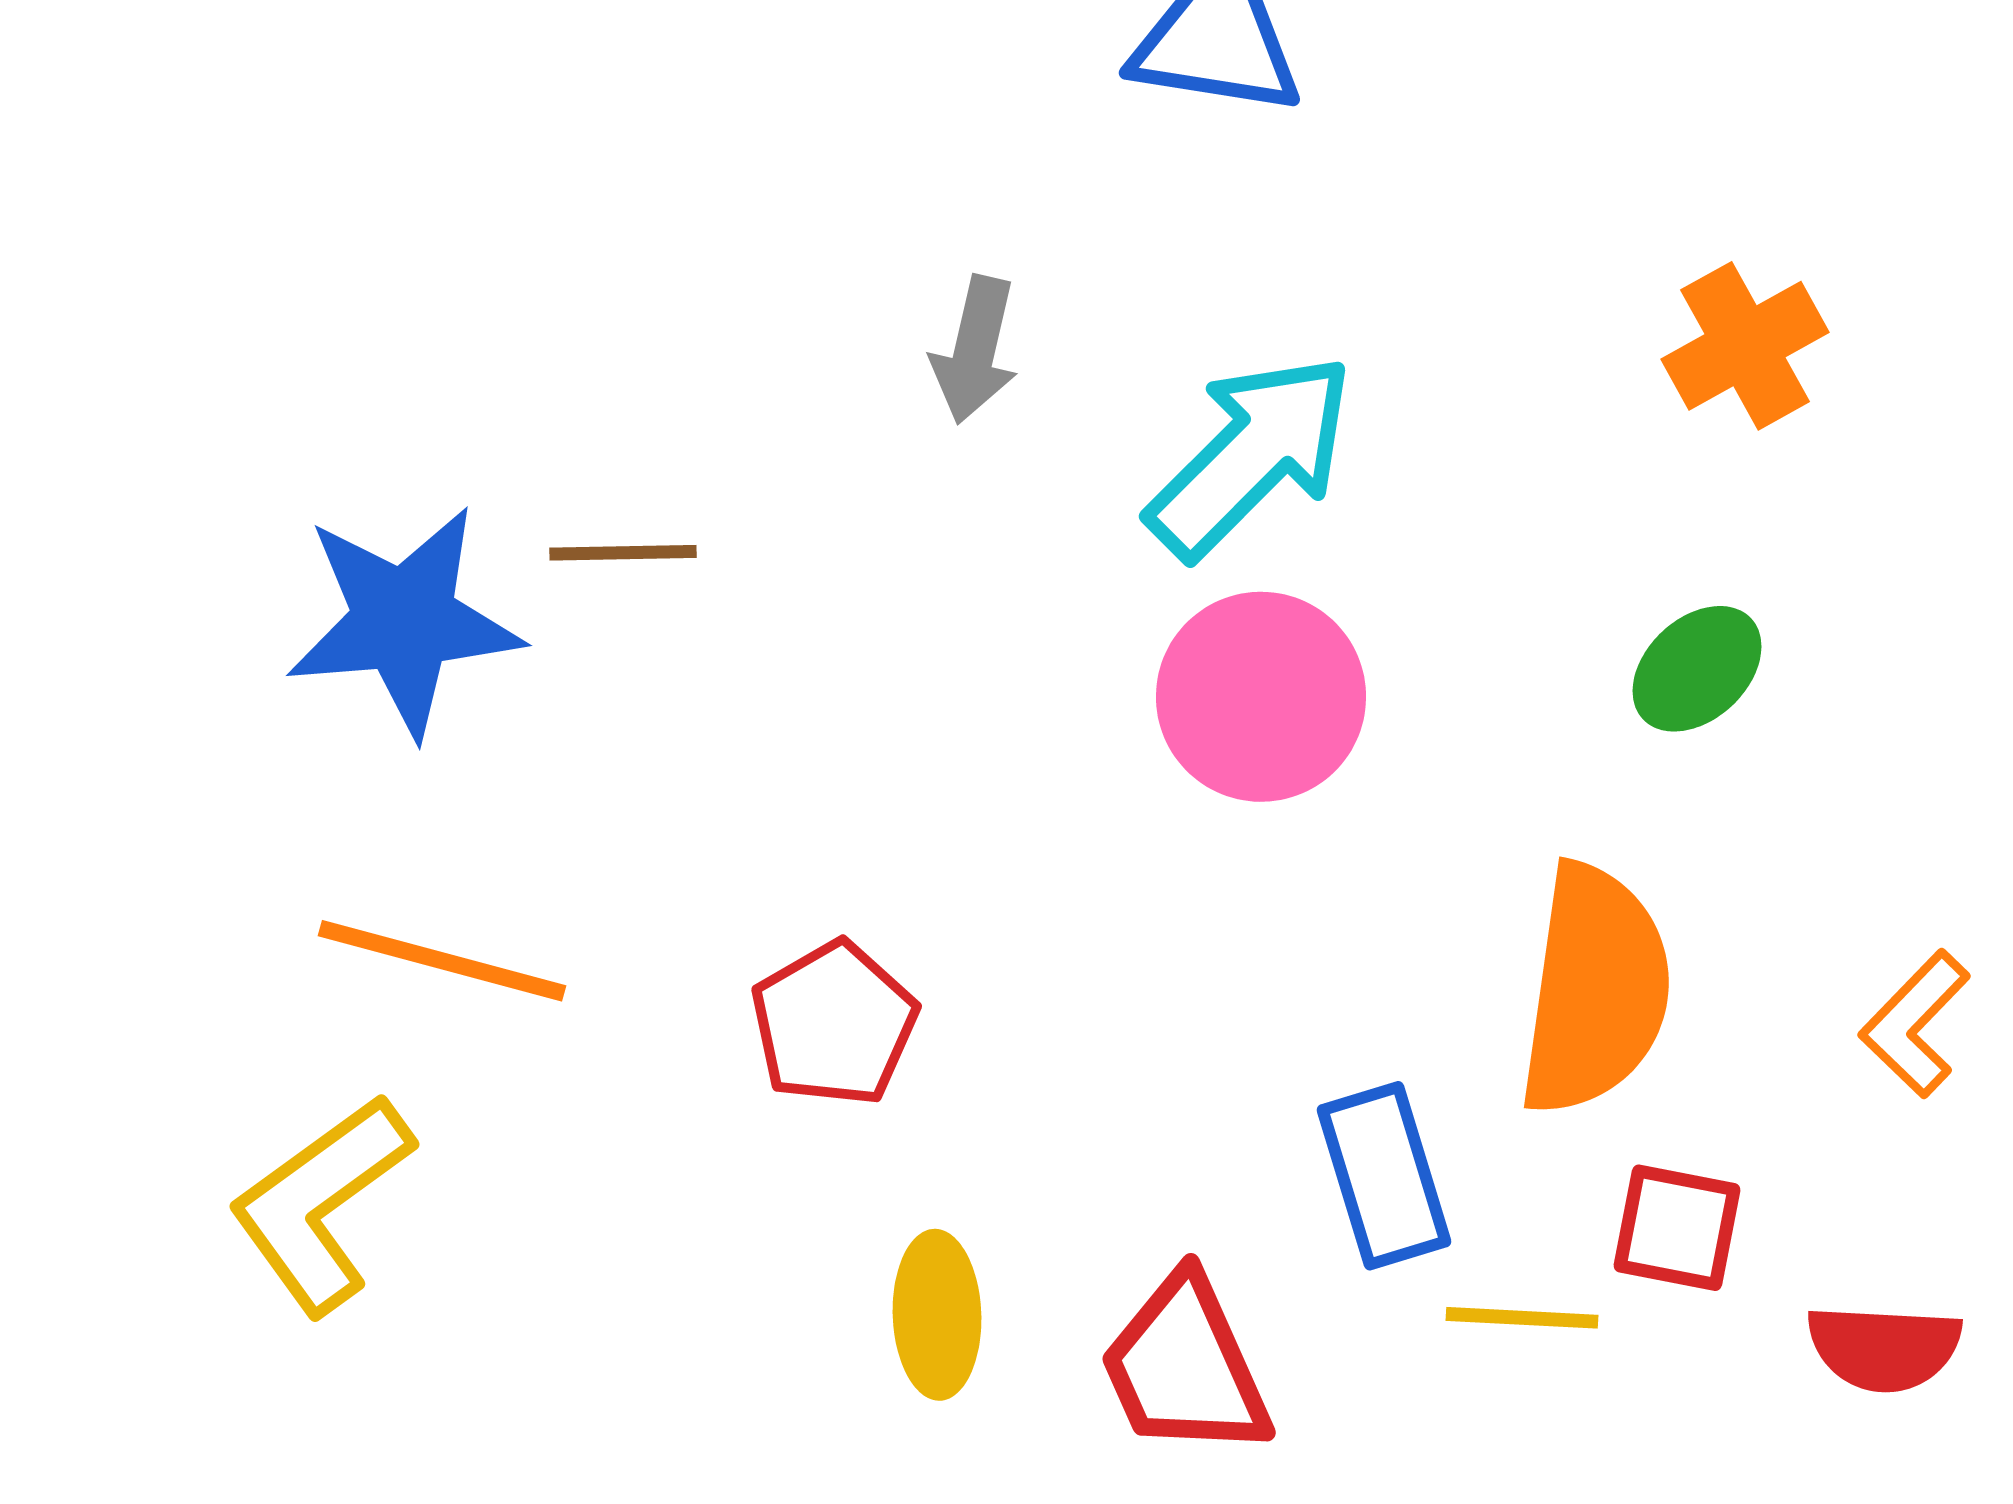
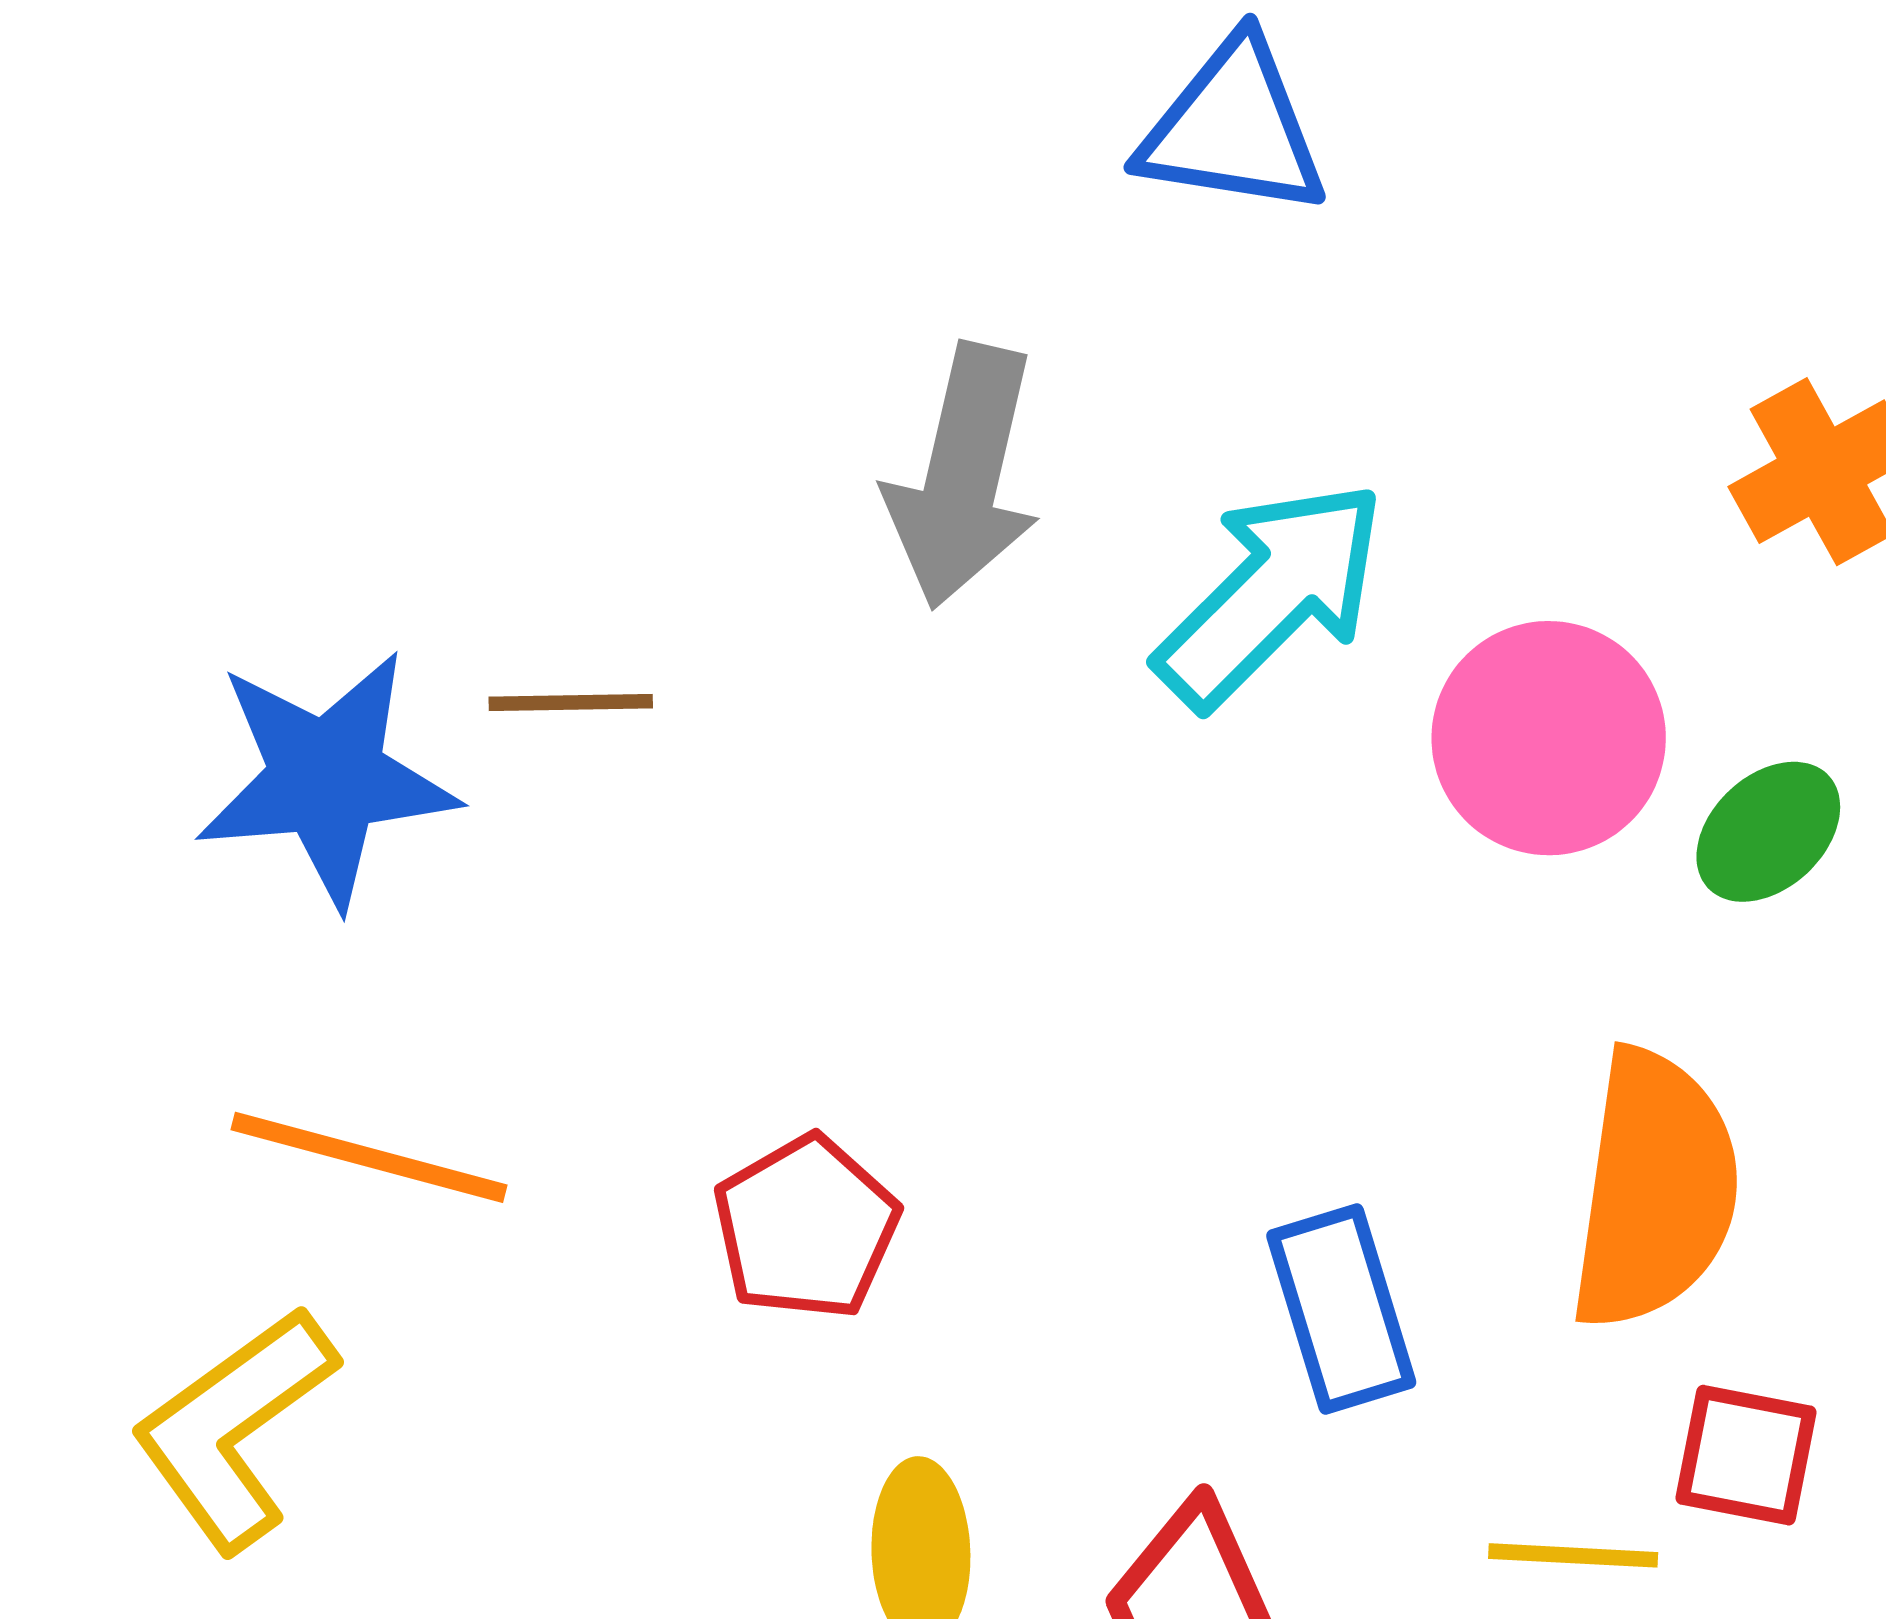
gray arrow: (975, 350) -> (963, 476), size x1.6
pink circle: (1261, 697) -> (1549, 738), moved
blue rectangle: (1384, 1176) -> (1341, 1309), moved

